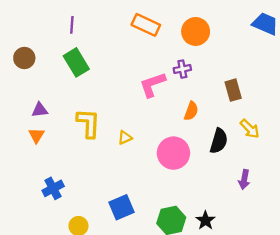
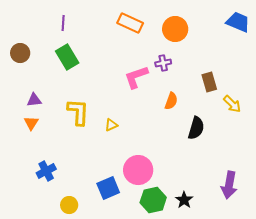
yellow arrow: (250, 129) -> (232, 104), moved
pink circle: (173, 153) -> (138, 170), moved
purple arrow: (244, 180) -> (229, 185), moved, size x1.5

